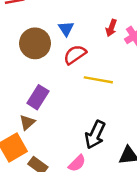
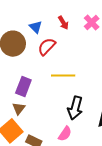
red arrow: (111, 28) -> (63, 23), moved, turned -40
yellow line: (98, 80) -> (63, 75), moved

